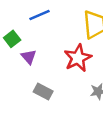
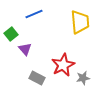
red star: (78, 58) -> (63, 65), moved

